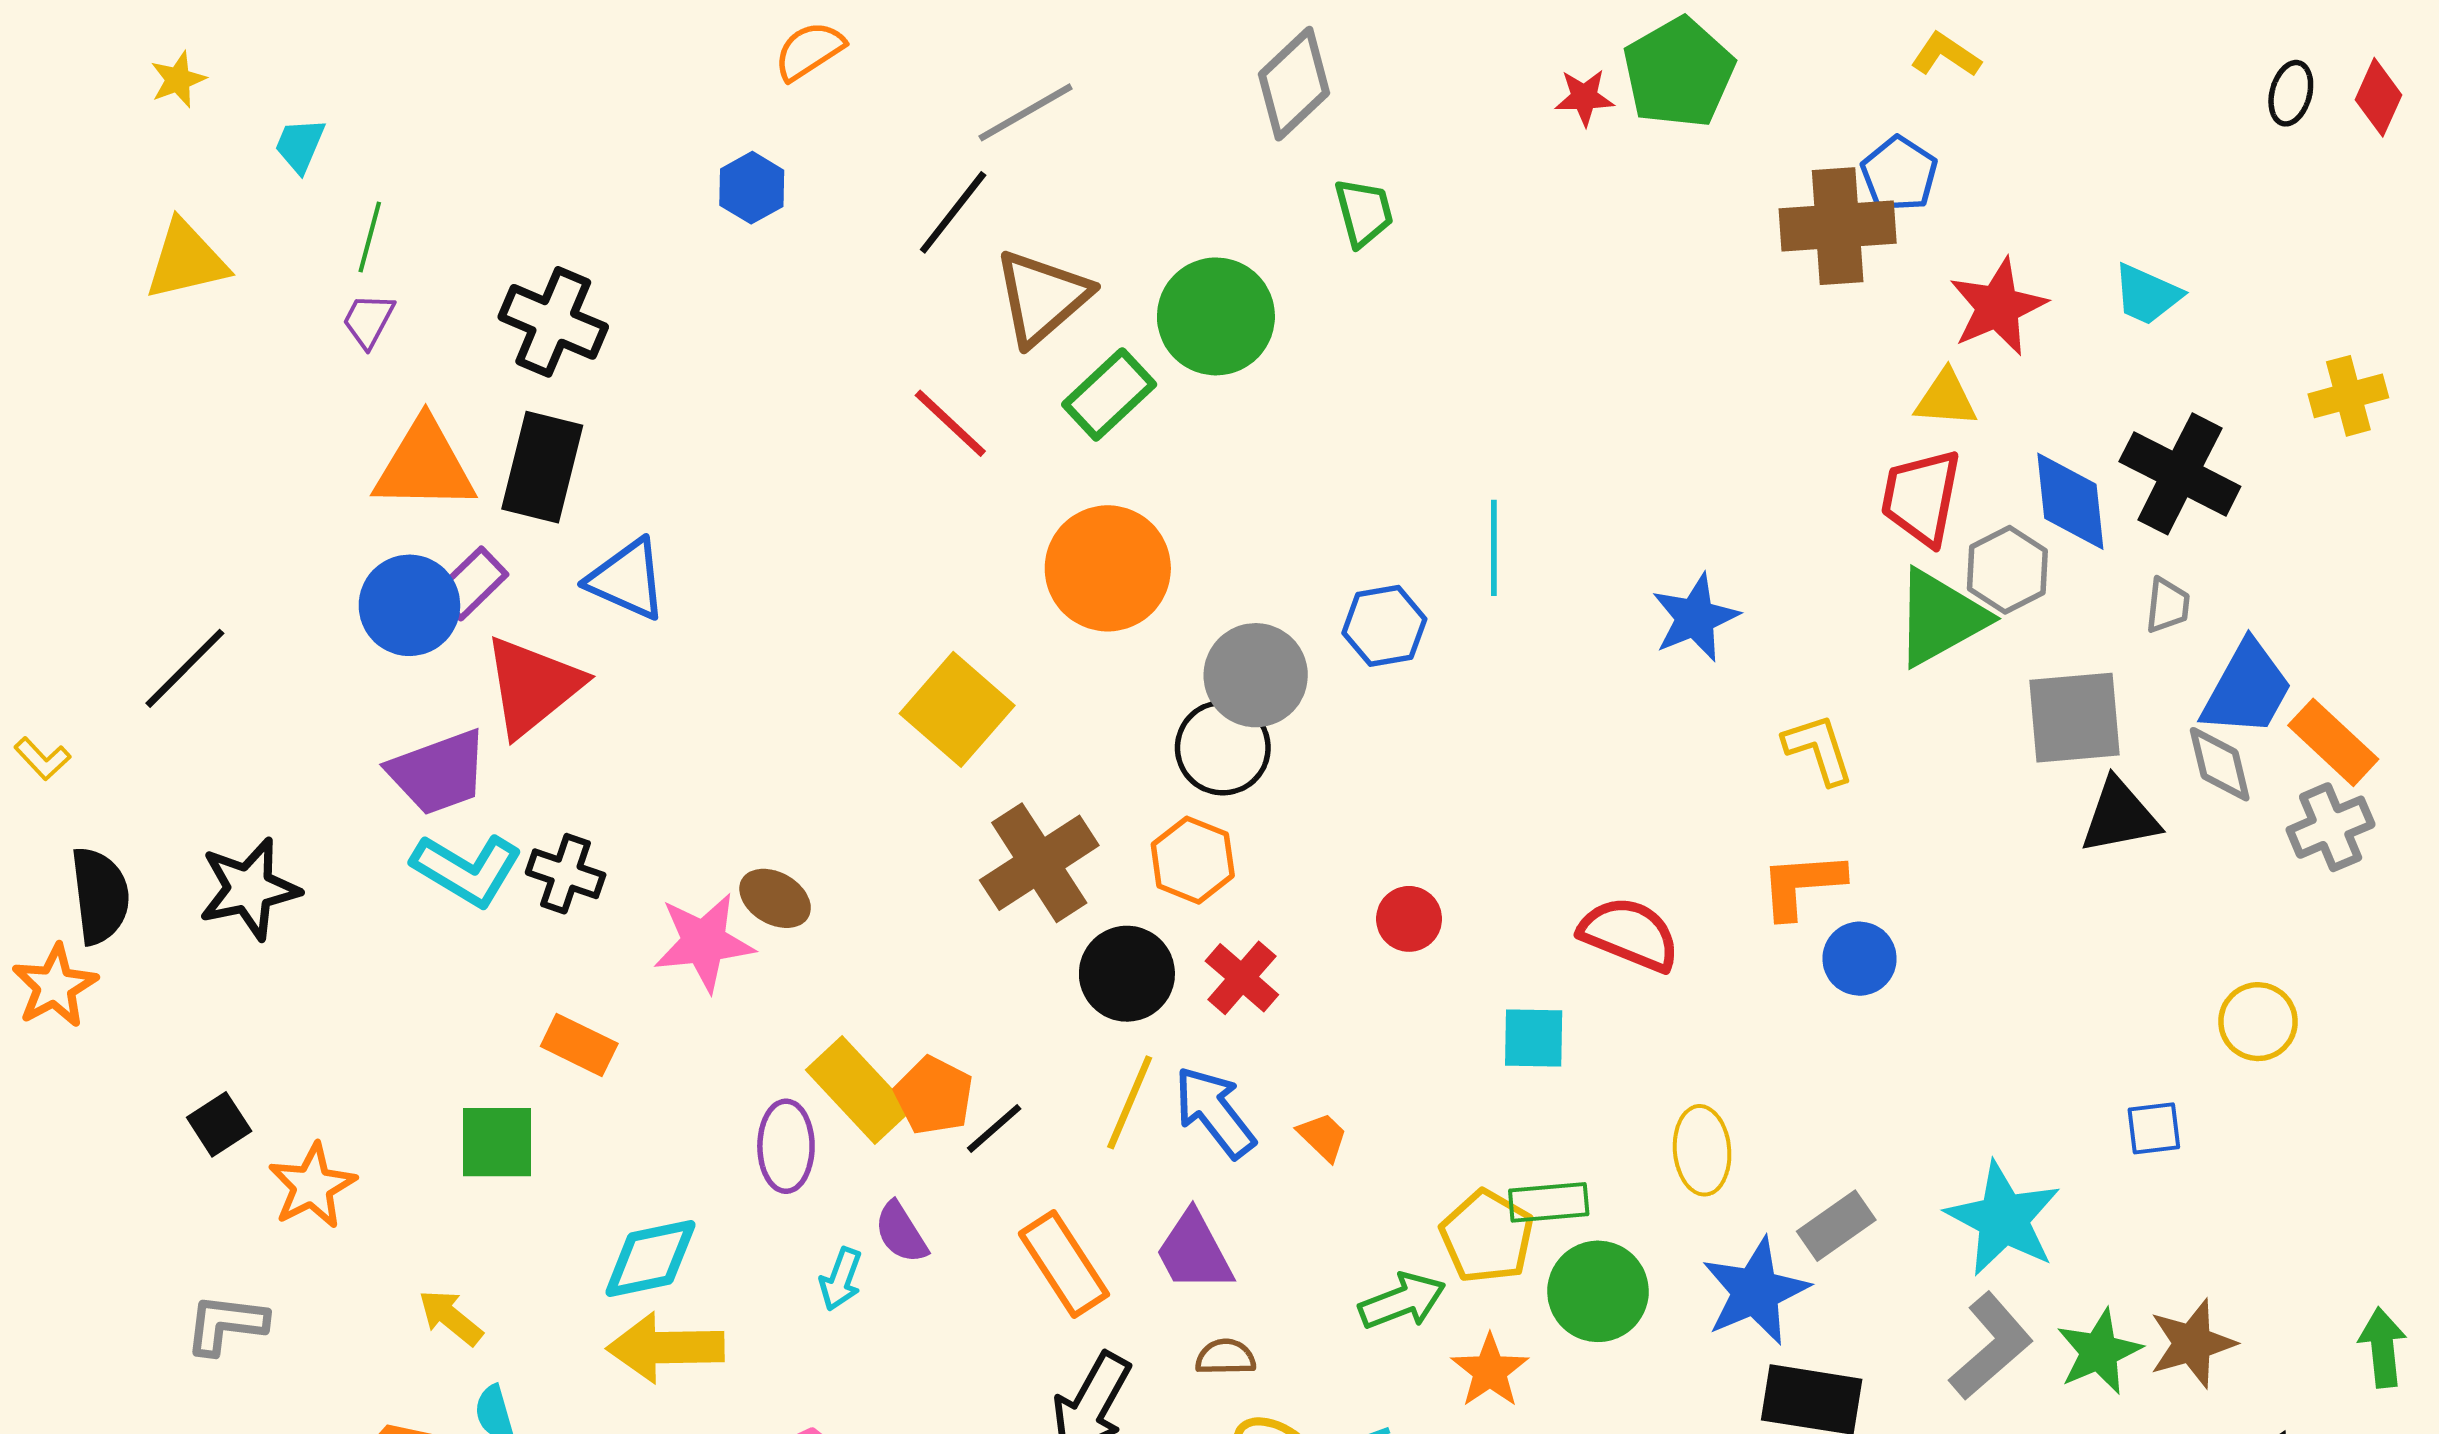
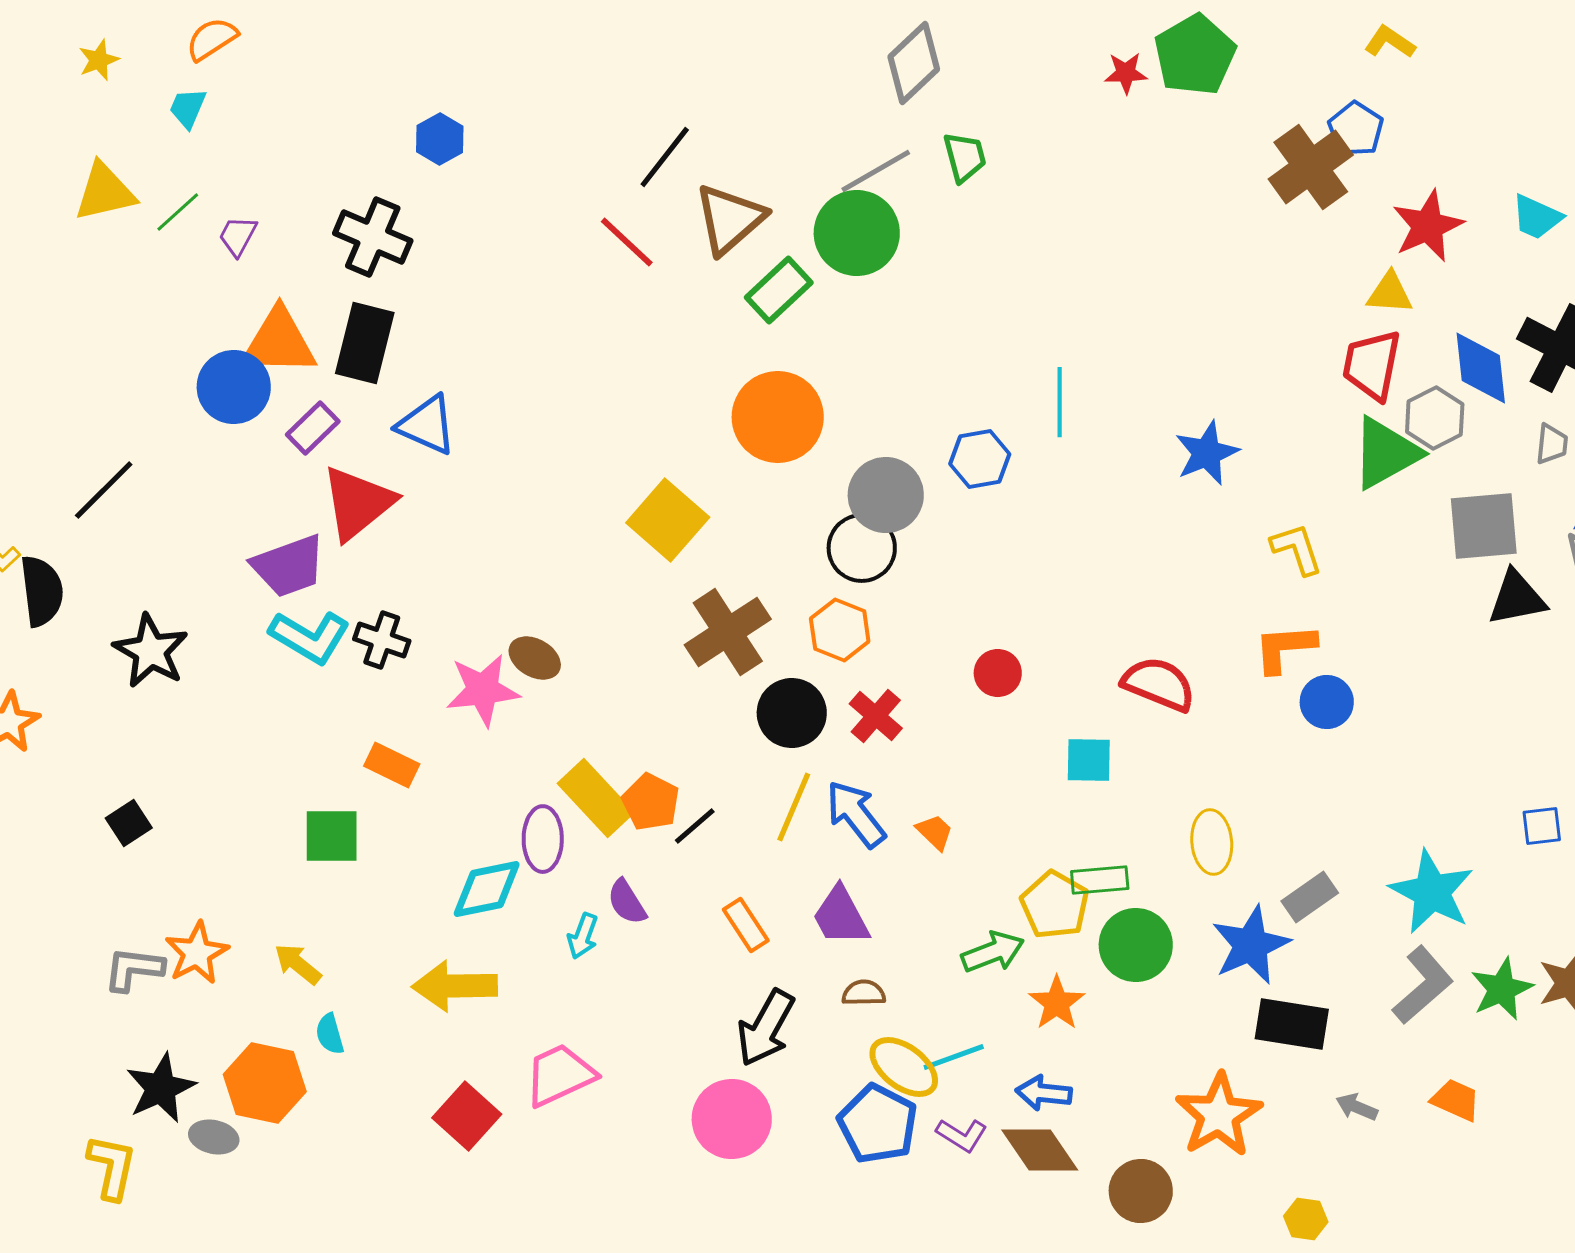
orange semicircle: (809, 51) -> (212, 39), moved
gray line: (1026, 112) -> (876, 171), moved
blue hexagon: (752, 188) -> (440, 139), moved
brown cross: (1838, 226) -> (1311, 167), turned -32
green line: (370, 237) -> (178, 212), moved, turned 33
red line: (950, 423) -> (627, 242), moved
blue circle: (409, 605) -> (234, 387), moved
black star: (249, 889) -> (151, 651), turned -30
black semicircle: (100, 896) -> (42, 591), moved
orange star: (312, 1186) -> (197, 953), moved
cyan diamond: (650, 1259) -> (487, 889), moved
orange rectangle: (1064, 1264) -> (746, 925), size x0.7

